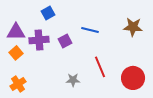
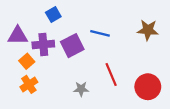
purple square: (65, 41) -> (72, 46), size x1.5
orange square: (16, 53) -> (27, 61), moved
orange cross: (18, 84) -> (29, 84), moved

